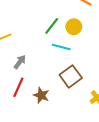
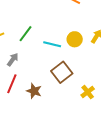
green line: (52, 26) -> (25, 34), moved
yellow circle: (74, 27) -> (75, 39), moved

